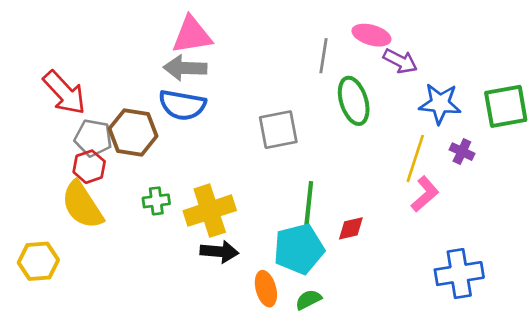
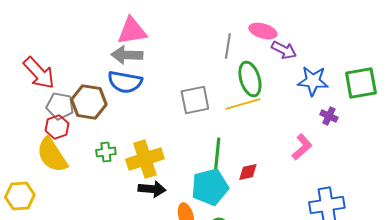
yellow line: (415, 158) -> (243, 104), moved, turned 56

